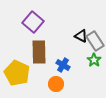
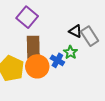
green star: (94, 60) -> (70, 52), moved
orange circle: (56, 84) -> (37, 66), moved, size x1.5

